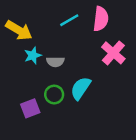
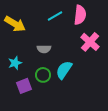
cyan star: (33, 55) -> (15, 63), moved

